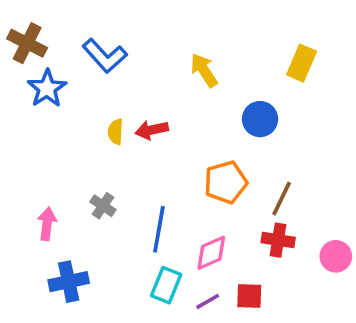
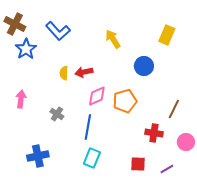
brown line: (282, 199) -> (174, 109), moved
pink arrow: (47, 224) -> (21, 99), moved
pink diamond: (211, 253) -> (97, 96), moved
purple line: (208, 301) -> (167, 169), moved

